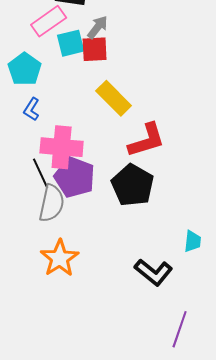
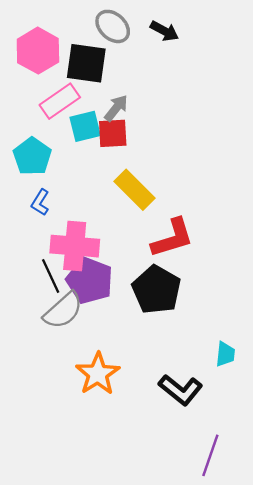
gray semicircle: (52, 203) -> (63, 310), turned 36
orange star: (60, 258) -> (98, 374), moved

